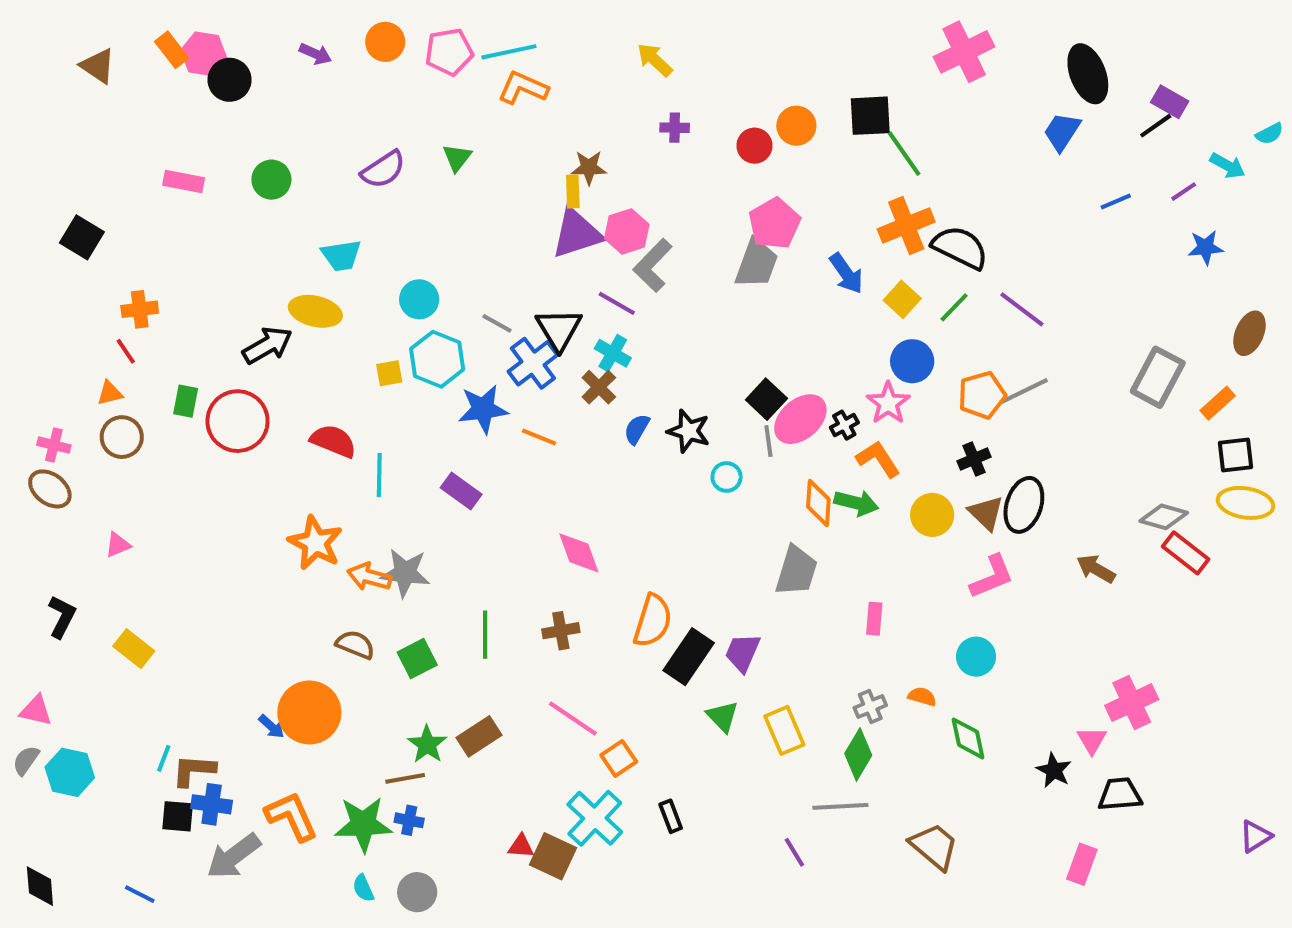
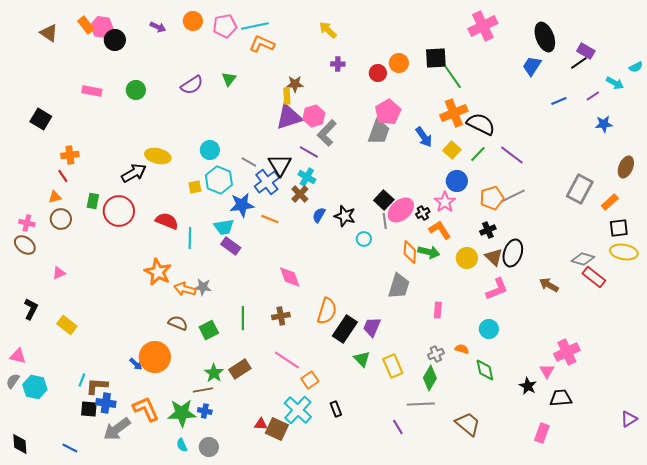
cyan trapezoid: (341, 255) -> (224, 227), moved
gray star: (405, 573) -> (203, 287), size x0.7

